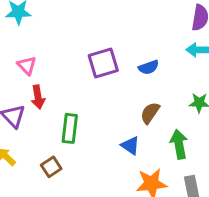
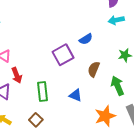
purple square: (103, 63) -> (63, 55), moved
blue triangle: (130, 145) -> (76, 95), moved

